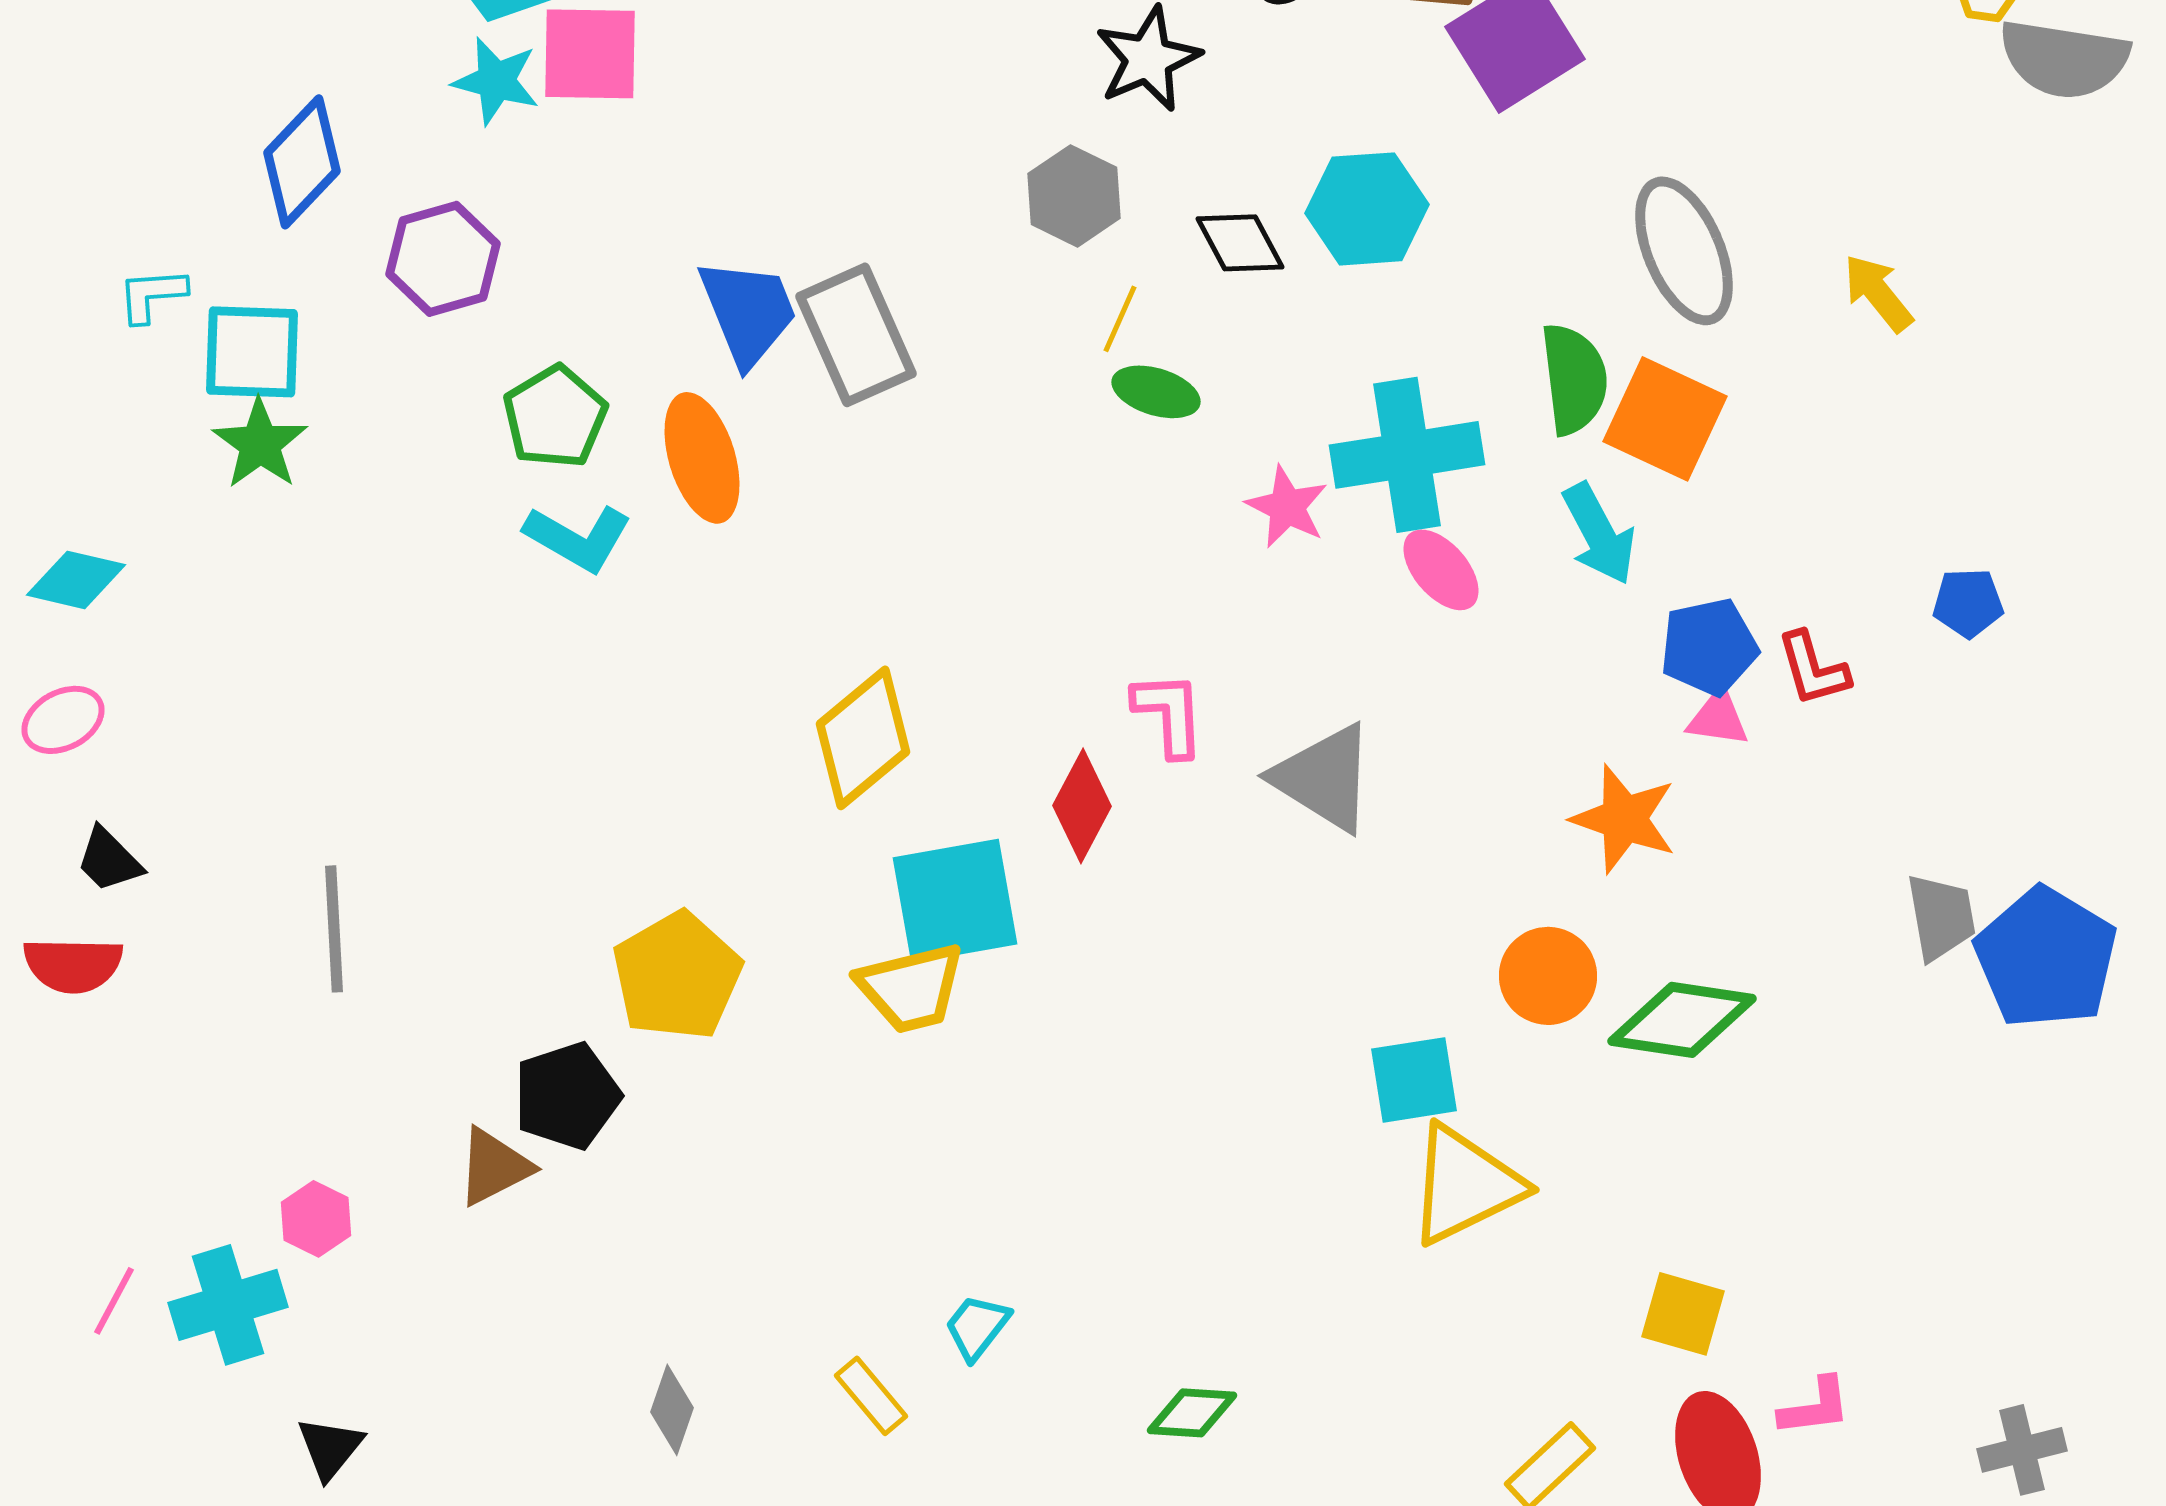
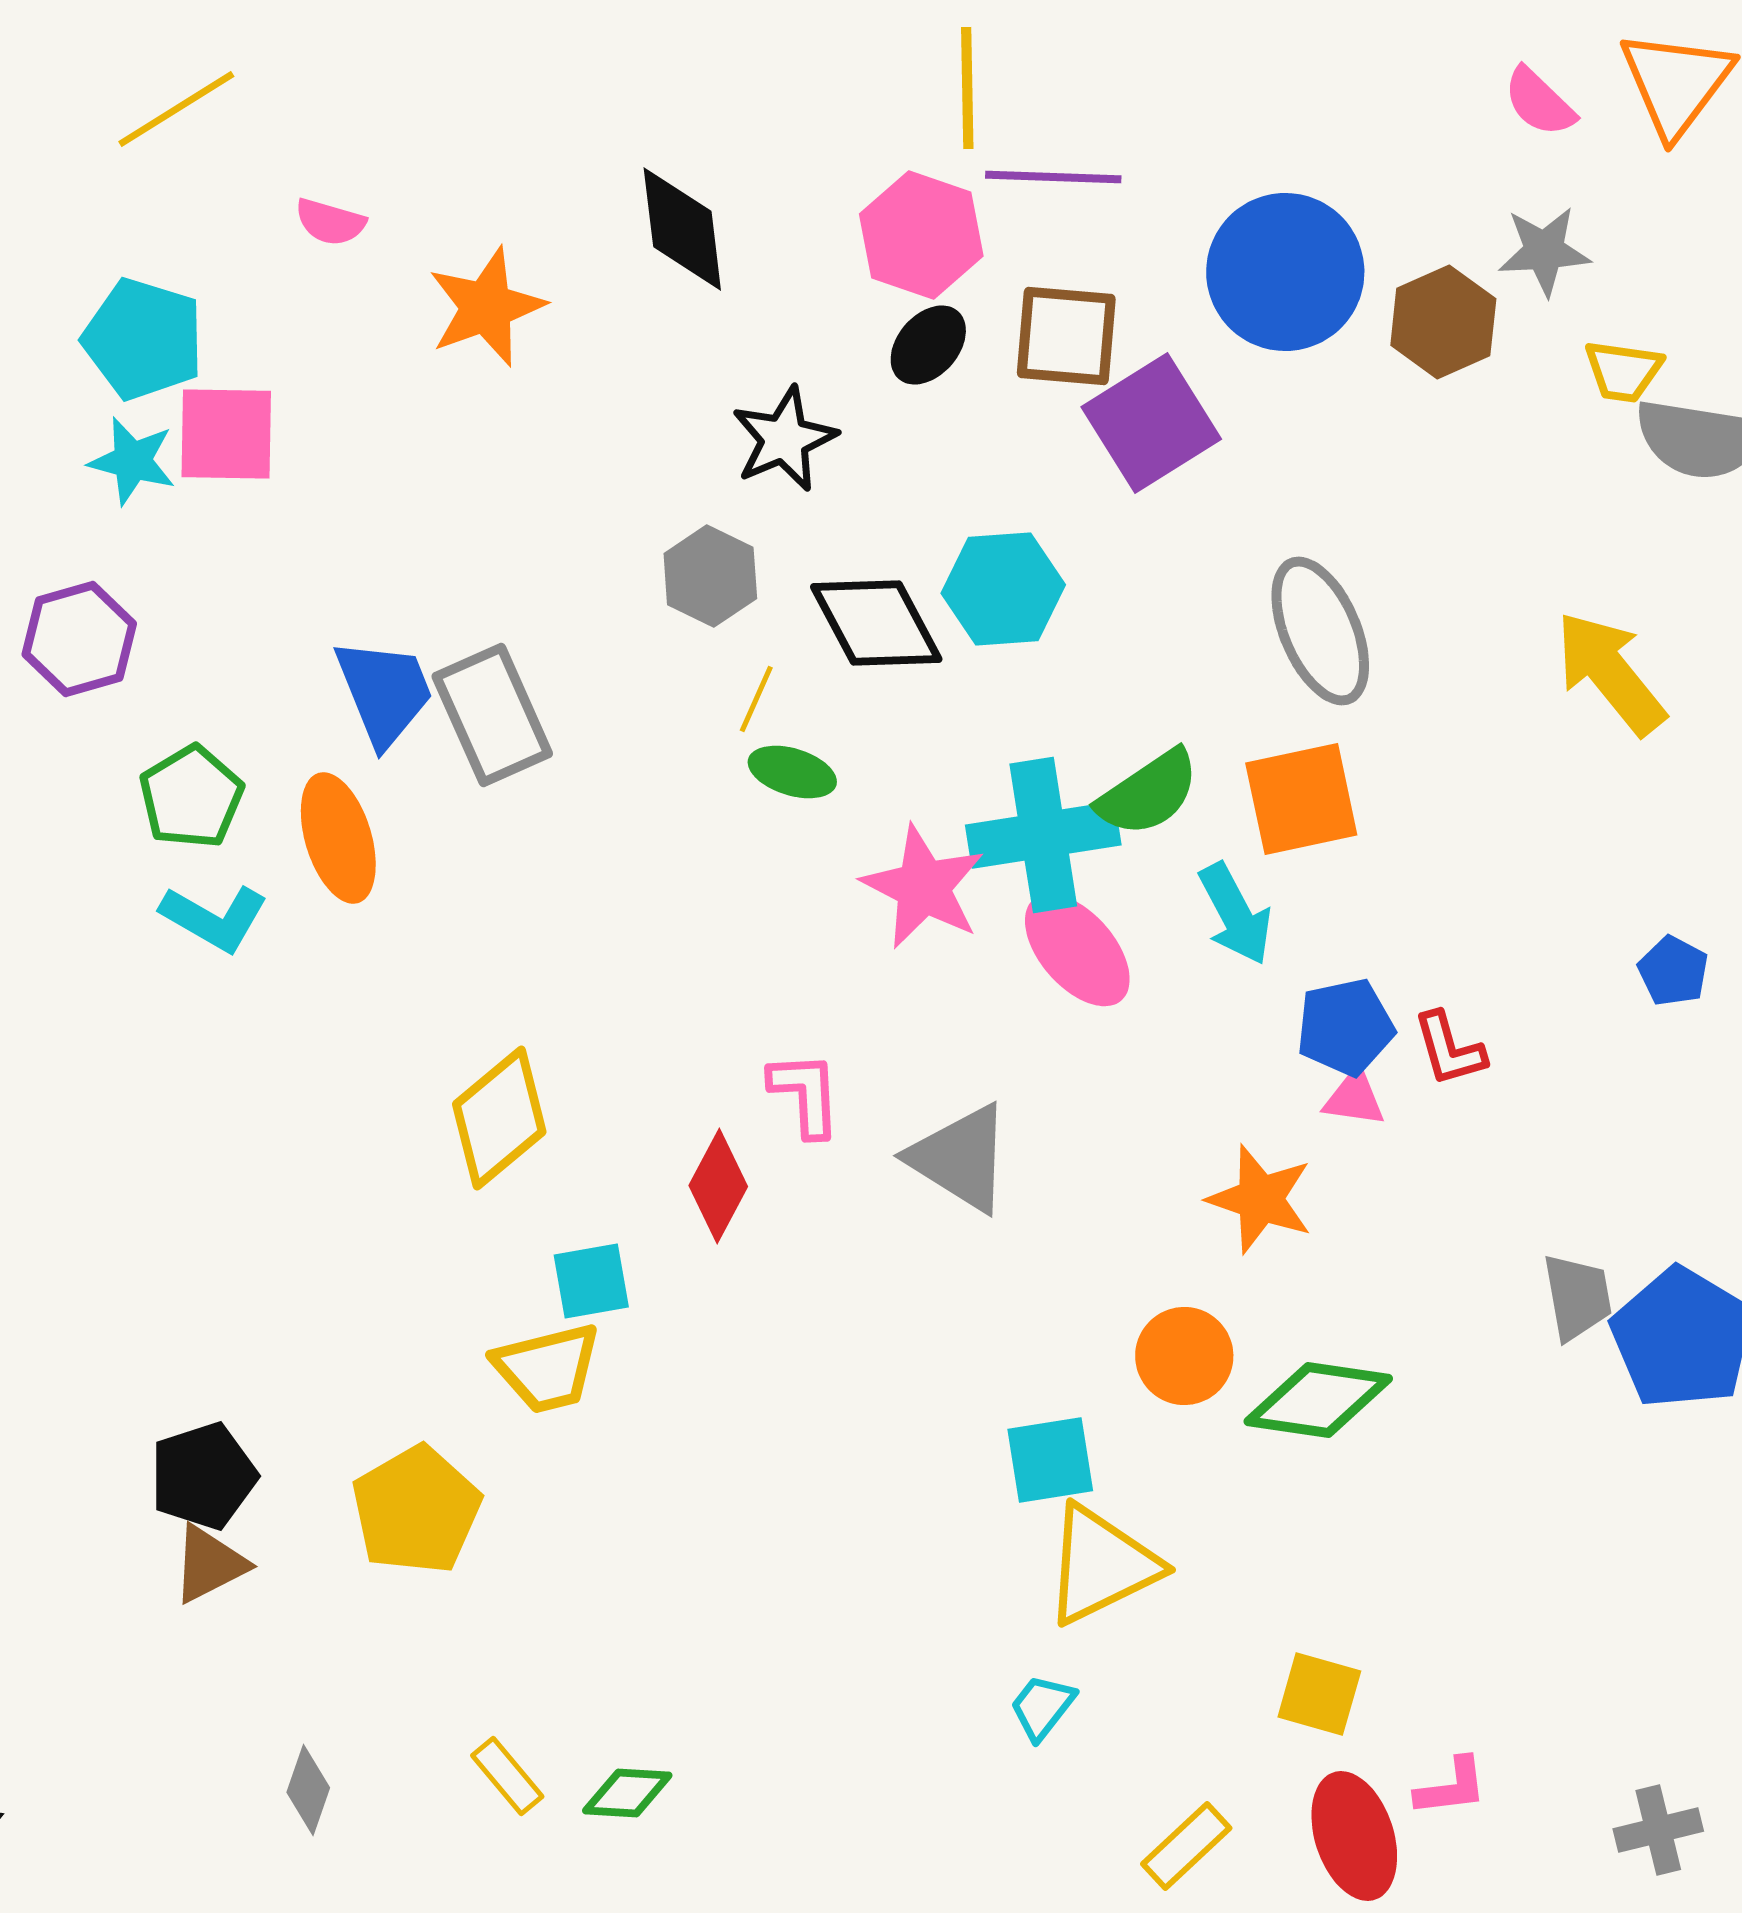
black diamond: (1240, 243) -> (876, 623), size x1.5
yellow arrow: (1878, 293) -> (1610, 673), moved, size x1.6
green semicircle: (1574, 379) -> (1148, 793), moved, turned 63
orange square: (1665, 419) -> (1301, 799), turned -37
pink star: (1287, 507) -> (923, 887), size x1.5
pink ellipse: (1441, 570) -> (1077, 950), size x1.4
blue pentagon: (1968, 603) -> (1673, 971), moved, turned 30
cyan square: (955, 901) -> (591, 1281), size x0.6
yellow pentagon: (677, 976) -> (416, 1510), moved
brown triangle: (494, 1167) -> (209, 1564), moved
cyan trapezoid: (977, 1327) -> (1042, 1707), moved
green diamond: (1192, 1413) -> (627, 1793), moved

